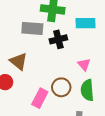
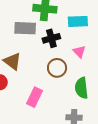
pink triangle: (84, 65) -> (79, 52), moved
brown circle: (61, 87) -> (57, 68), moved

